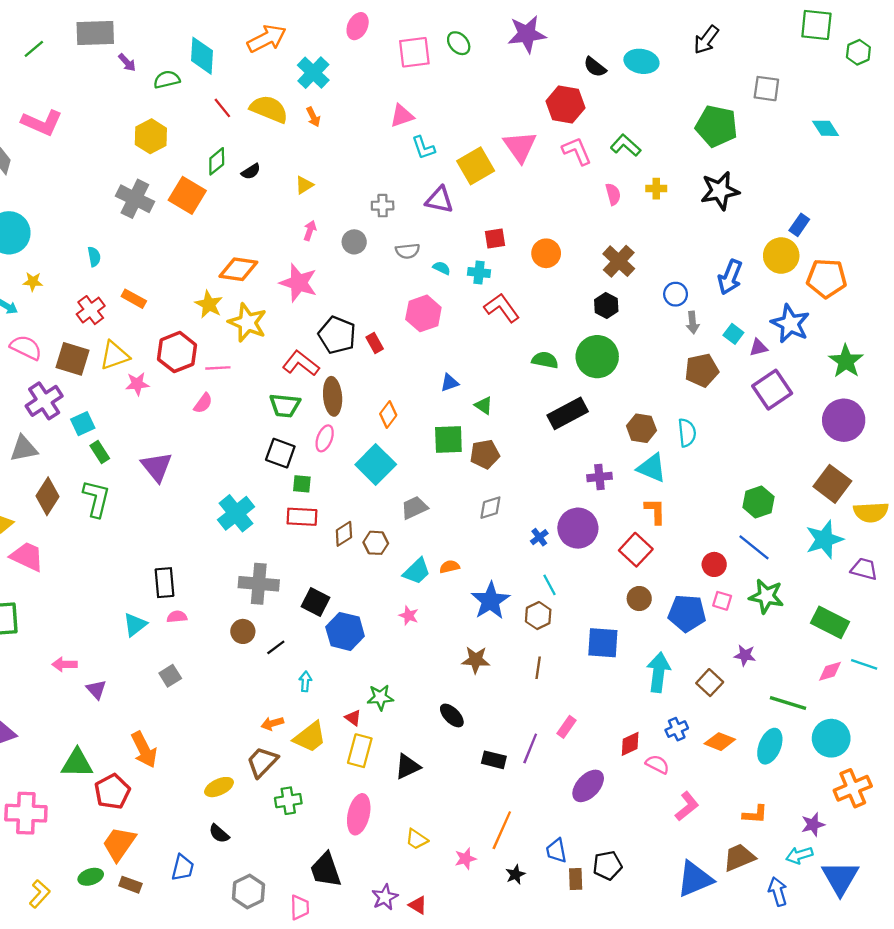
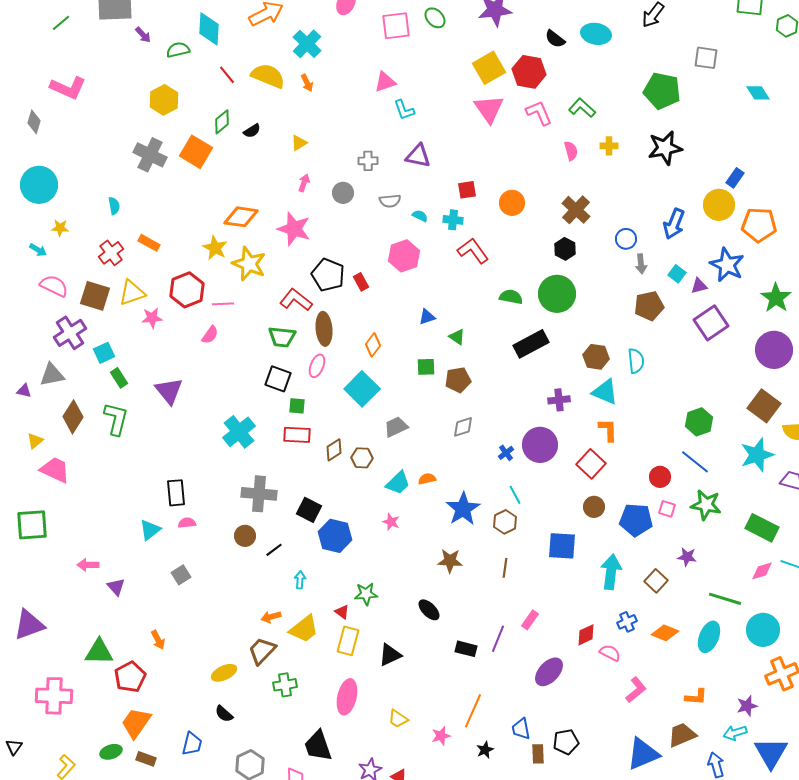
yellow square: (476, 166) -> (489, 68), moved
green square: (448, 440) -> (426, 367), size x0.7
orange arrow: (144, 750) -> (158, 640), size x0.6

